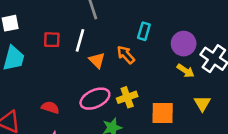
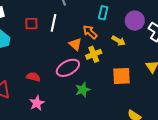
orange triangle: (97, 60) -> (75, 44), moved
yellow arrow: (186, 71) -> (119, 41), moved
yellow cross: (127, 97) -> (94, 54), moved

